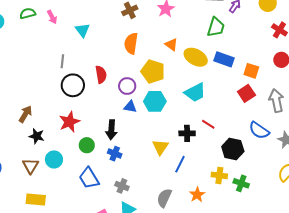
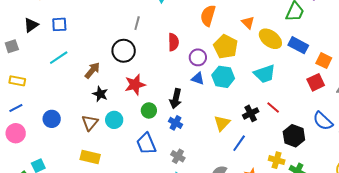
black circle: (73, 85) -> (124, 51), moved
black cross: (187, 133) -> (251, 113), turned -35

